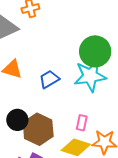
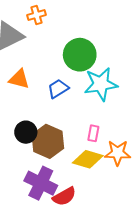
green circle: (95, 51) -> (80, 55), moved

